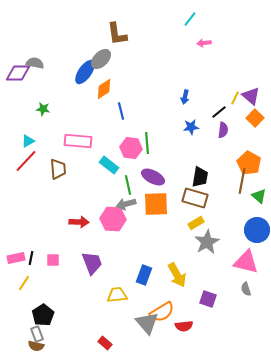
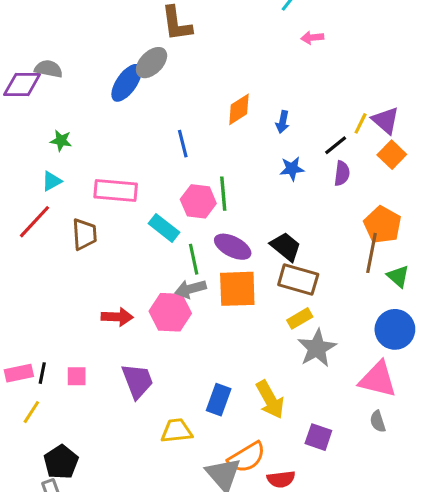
orange diamond: (104, 89) -> (239, 109), moved
cyan triangle: (28, 141) -> (52, 181), moved
black trapezoid: (200, 177) -> (286, 247), moved, turned -60

